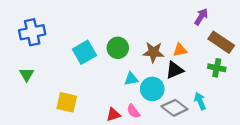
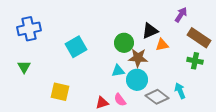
green circle: (118, 48) -> (124, 43), moved
brown star: (153, 52) -> (138, 58), moved
black triangle: (174, 70) -> (150, 31), moved

